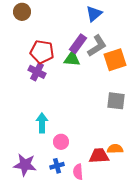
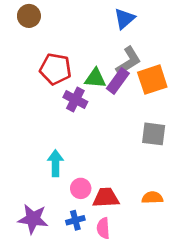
purple rectangle: (78, 44) -> (118, 81), moved
purple cross: (37, 72) -> (75, 100), moved
red trapezoid: (99, 156) -> (106, 198), moved

